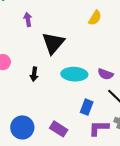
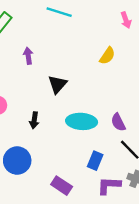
black triangle: (53, 43) -> (57, 84), size x0.7
purple semicircle: (105, 74) -> (118, 122), turned 42
blue circle: (22, 127) -> (17, 161), moved

